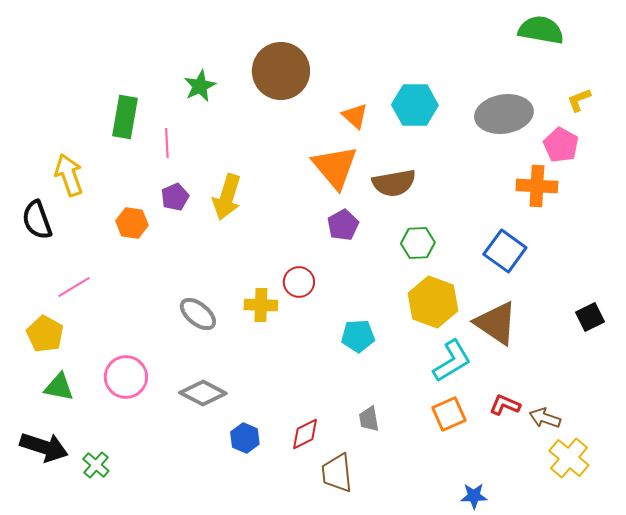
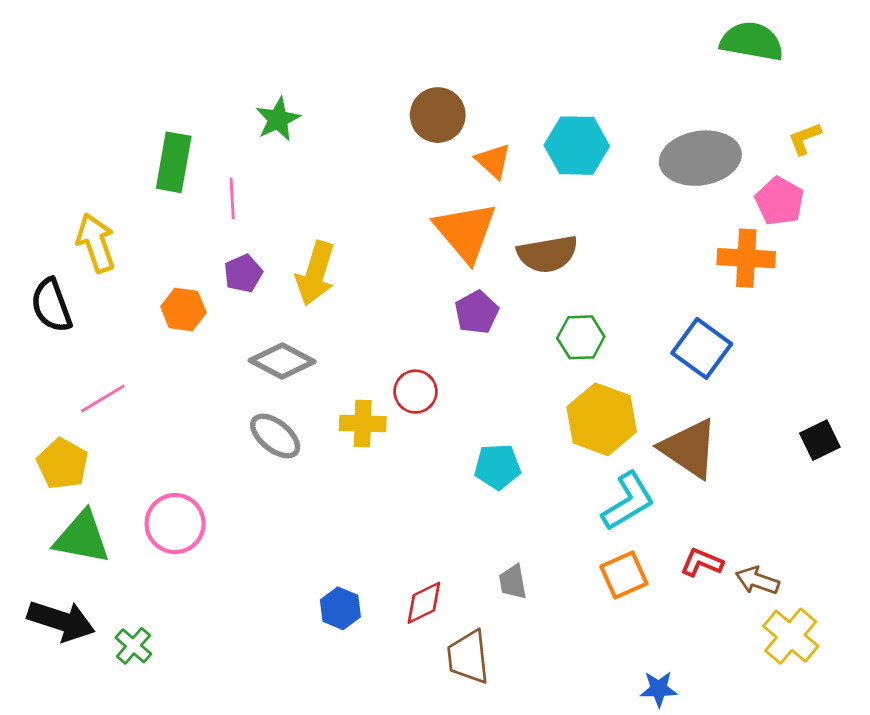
brown circle: (281, 71) -> (438, 115), moved, size x0.7
green triangle: (59, 387) -> (82, 537), size x1.4
gray diamond: (203, 393) -> (282, 361), moved

